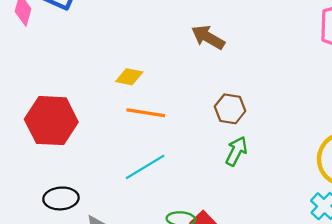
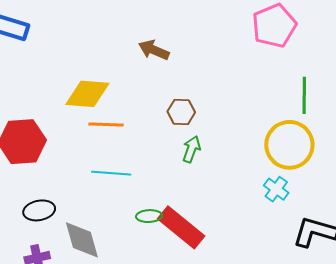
yellow diamond: (129, 77) -> (87, 94), size x1.8
cyan line: (145, 167) -> (111, 173), turned 42

